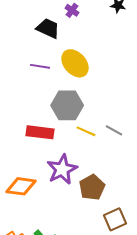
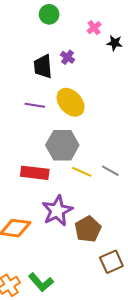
purple cross: (72, 10) -> (67, 57), moved
black trapezoid: (48, 28) -> (43, 66), turned -120

